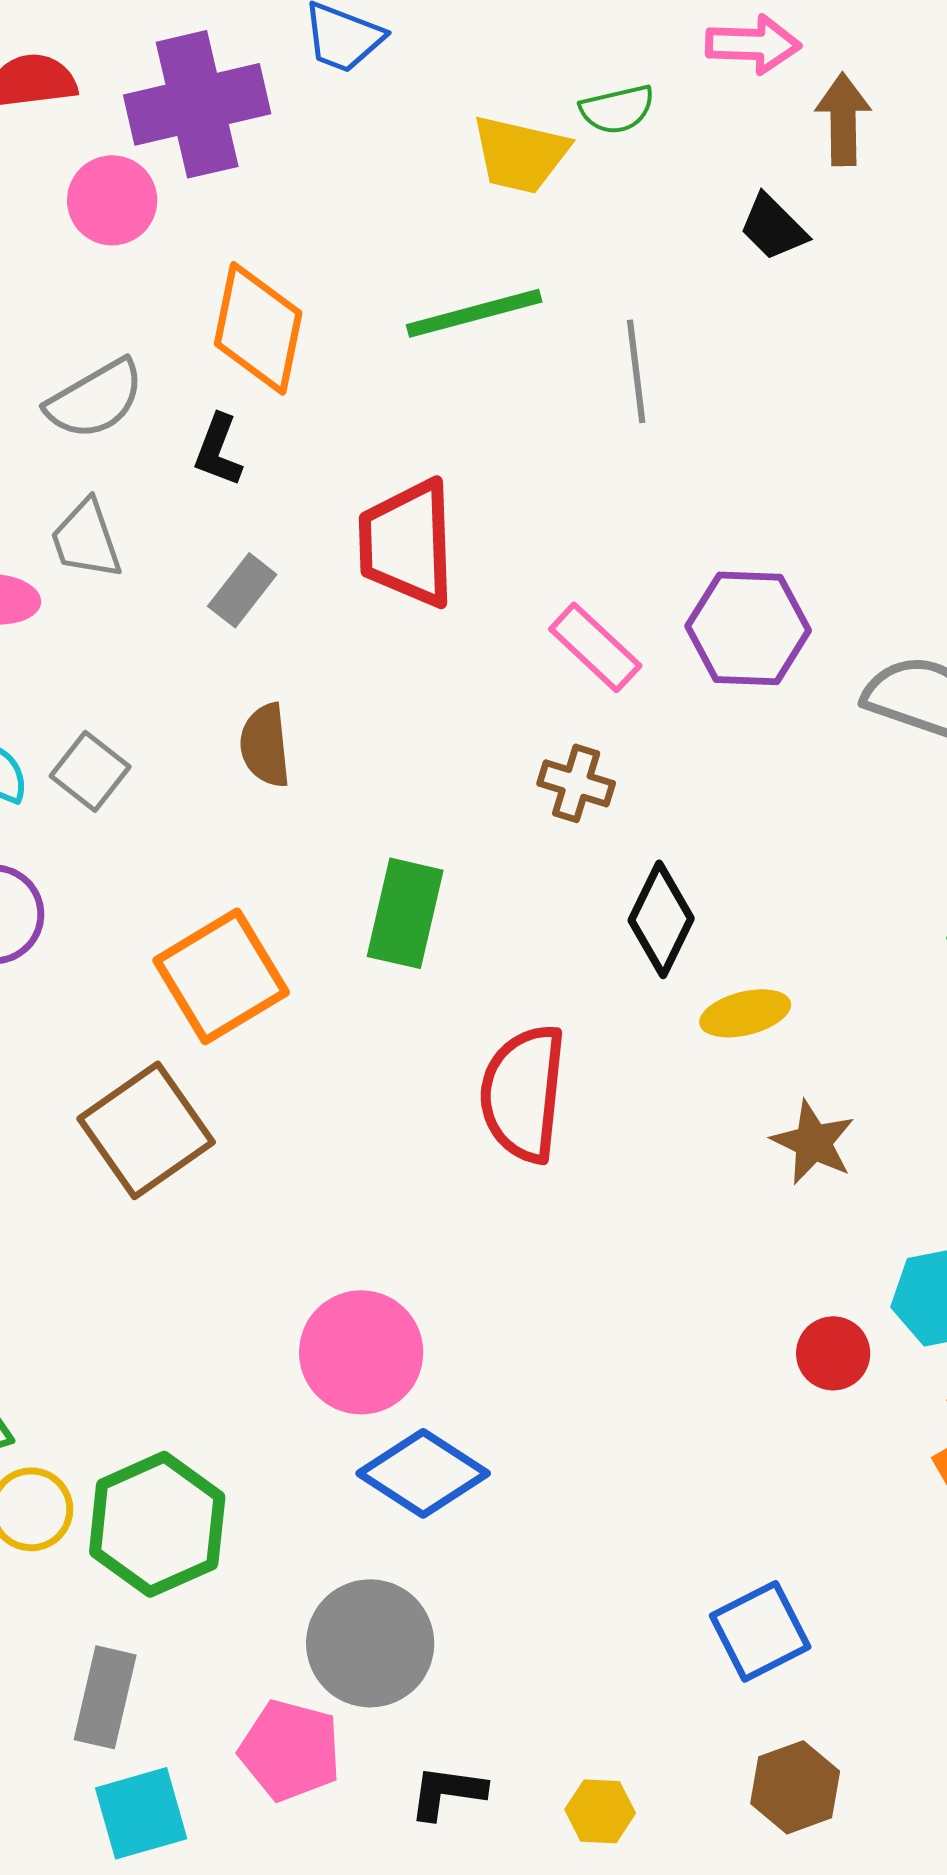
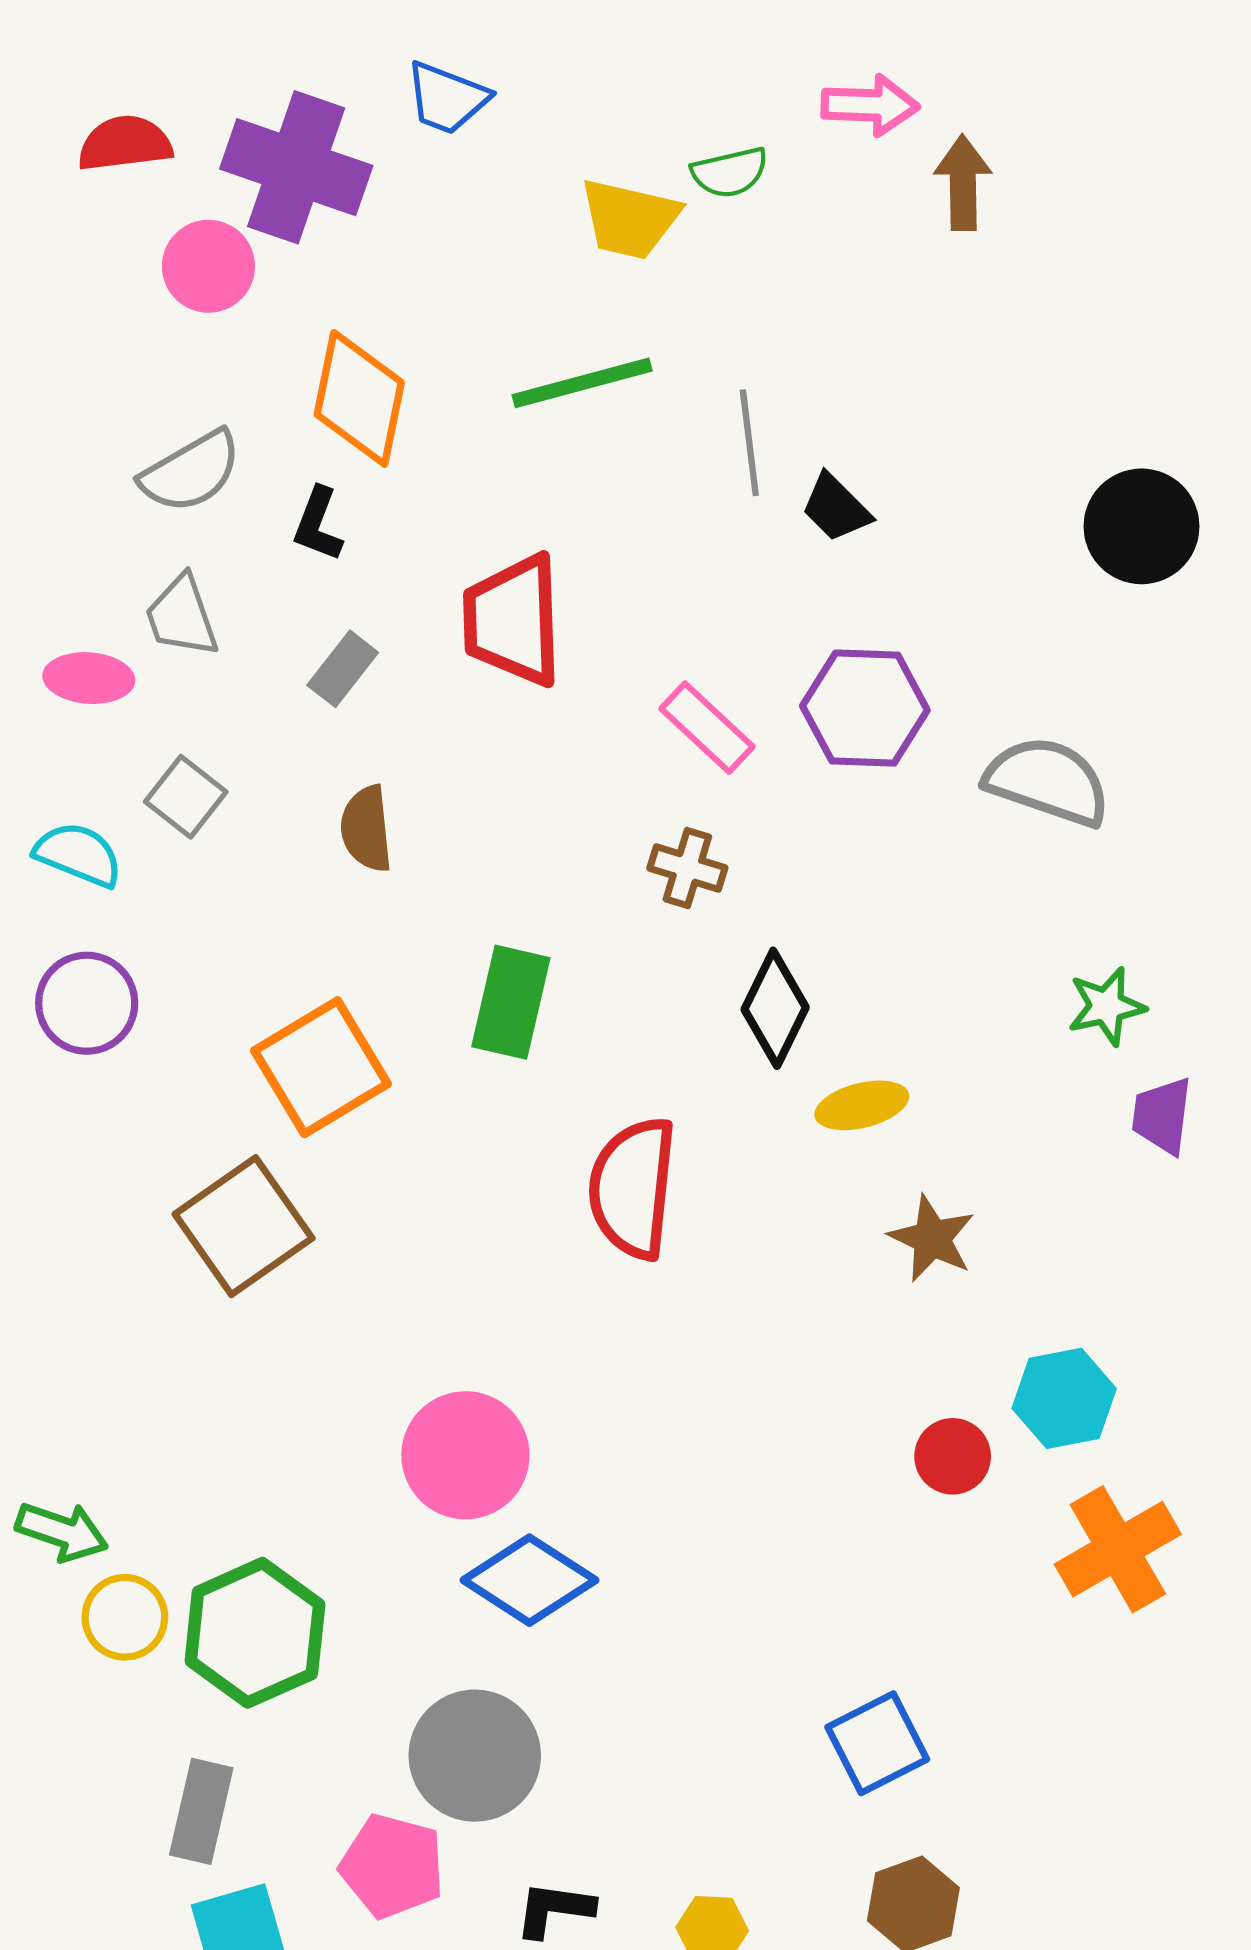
purple cross: (197, 104) -> (296, 167), turned 32
black trapezoid: (773, 227) -> (836, 508), moved
gray square: (90, 771) -> (186, 797), moved

